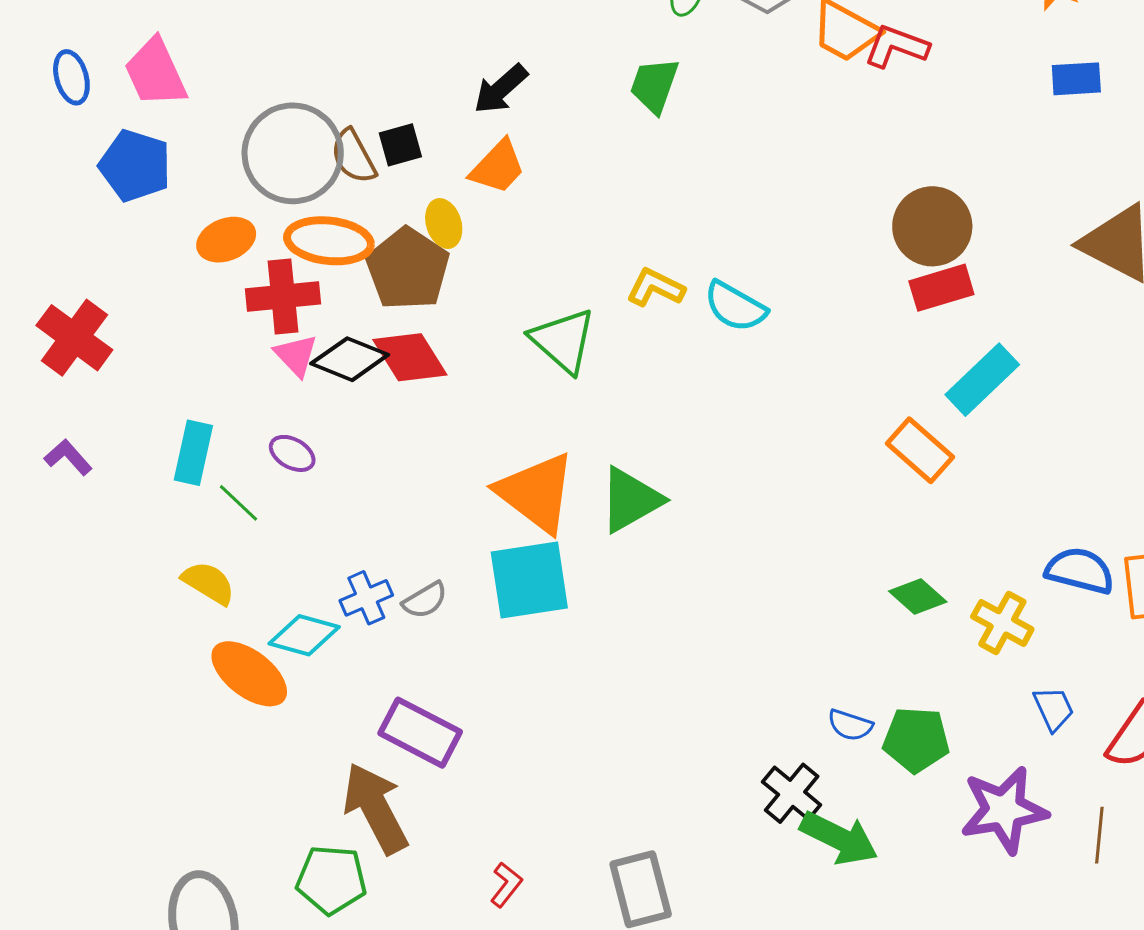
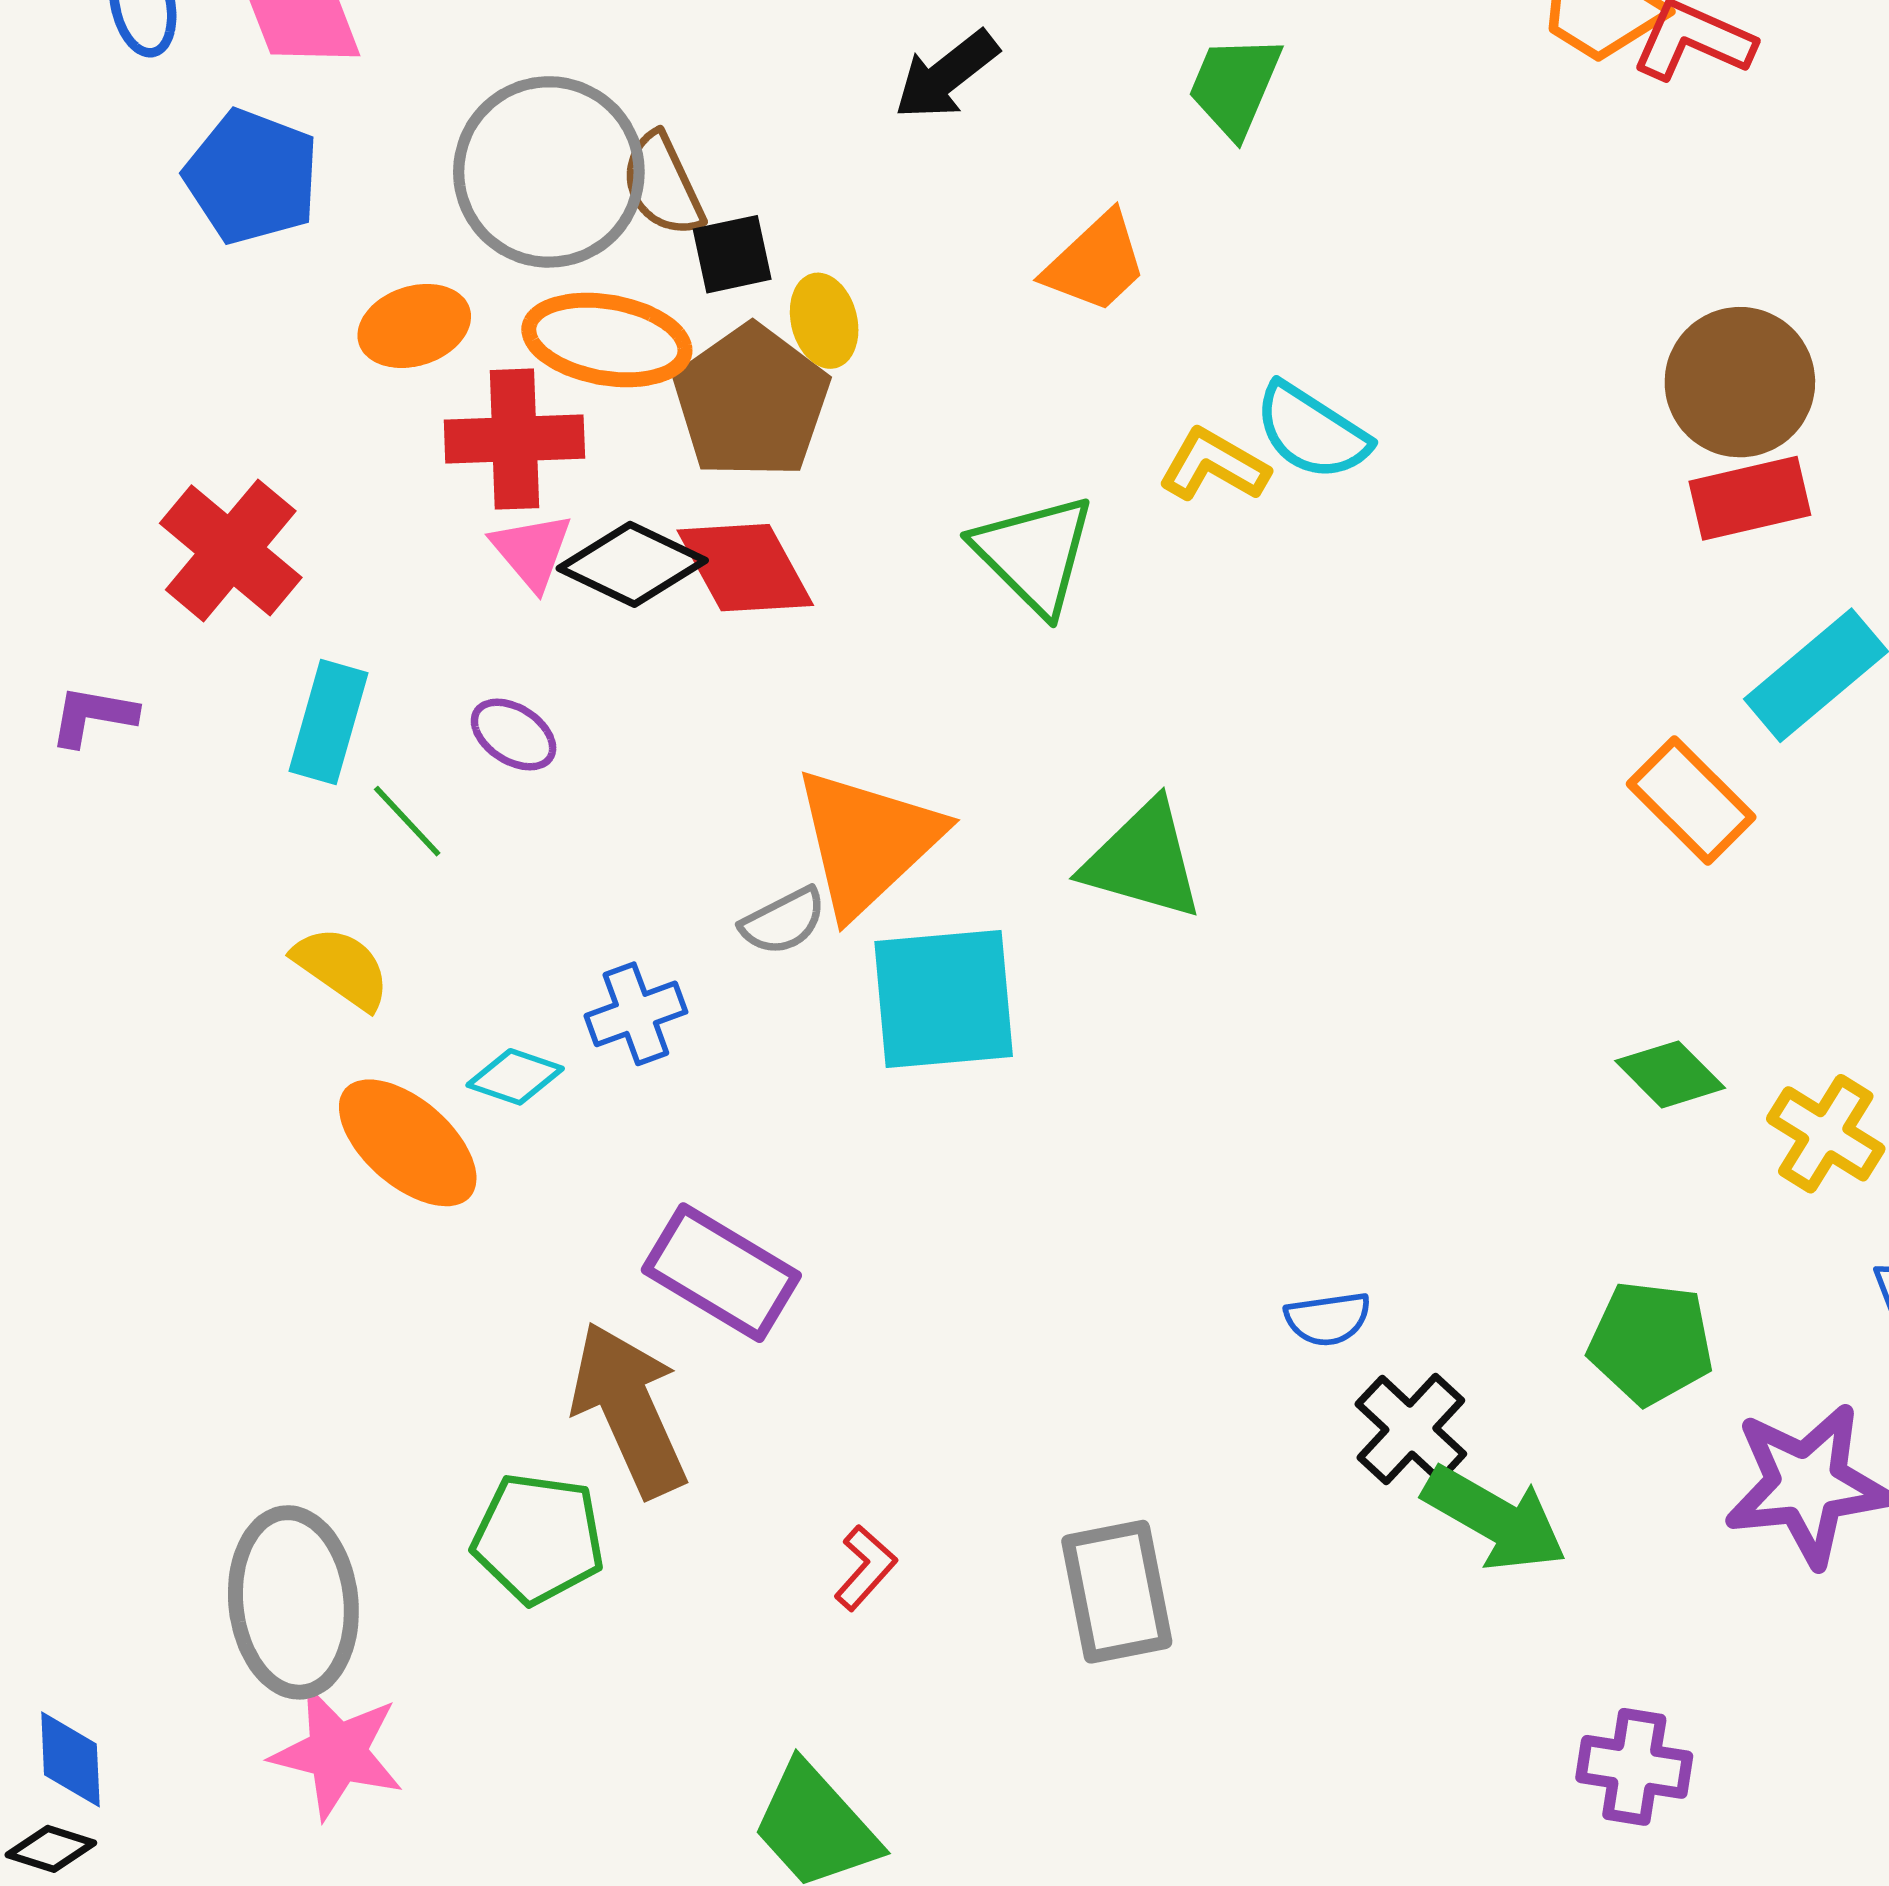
black square: (400, 145) -> (732, 254), moved
orange trapezoid: (498, 167) -> (1096, 263), moved
cyan semicircle: (735, 307) -> (1312, 432), moved
red cross: (74, 338) -> (231, 550), moved
purple L-shape: (68, 457) -> (93, 716), turned -42
orange triangle: (536, 493) -> (867, 841), moved, turned 36
green triangle: (631, 500) -> (1143, 860), turned 42
gray semicircle: (425, 600) -> (783, 921), moved
cyan diamond: (304, 635) -> (515, 1077), size x0.7
blue semicircle: (850, 725) -> (1328, 1319), moved, turned -30

